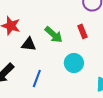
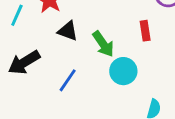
green arrow: (54, 35) -> (103, 44), moved

